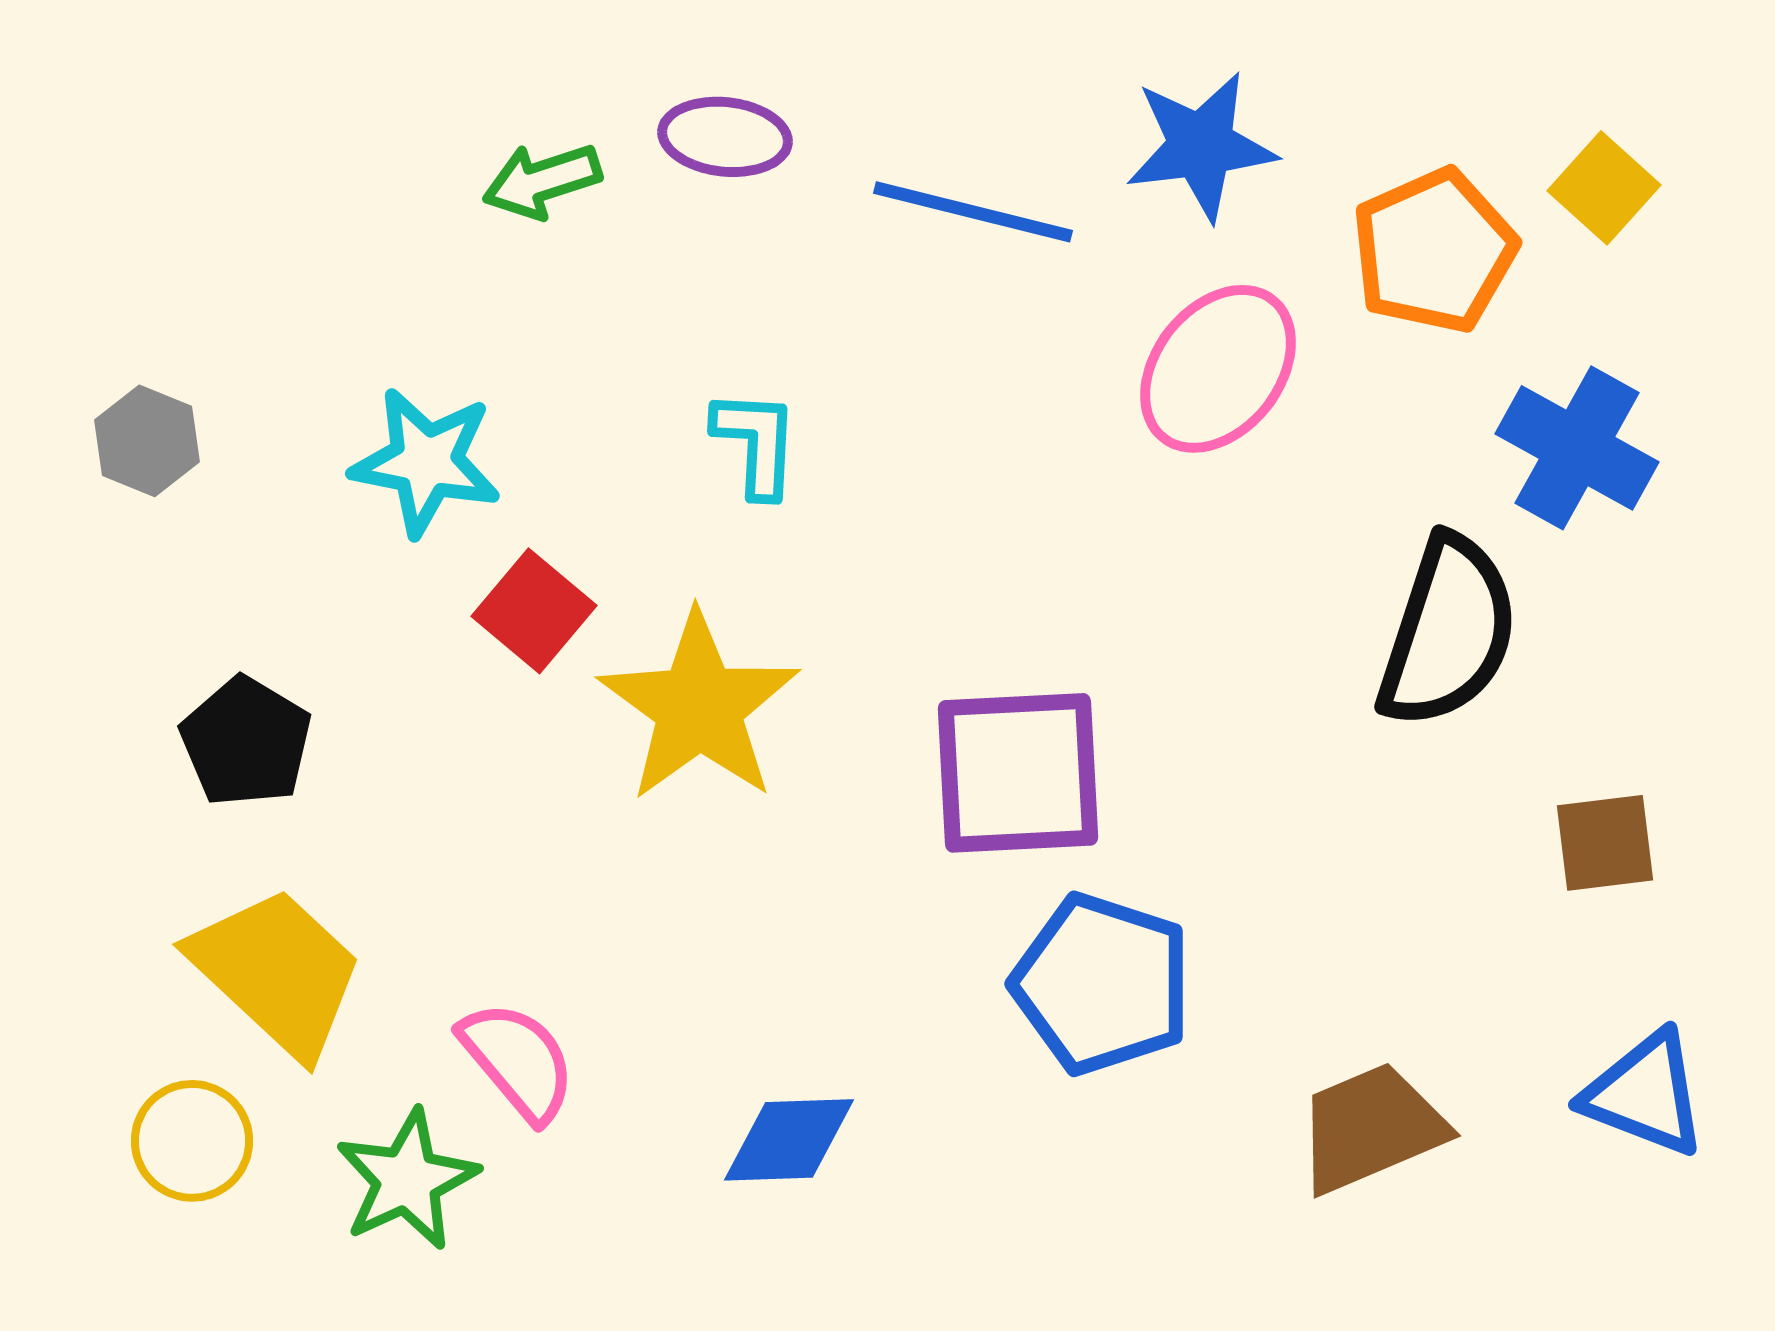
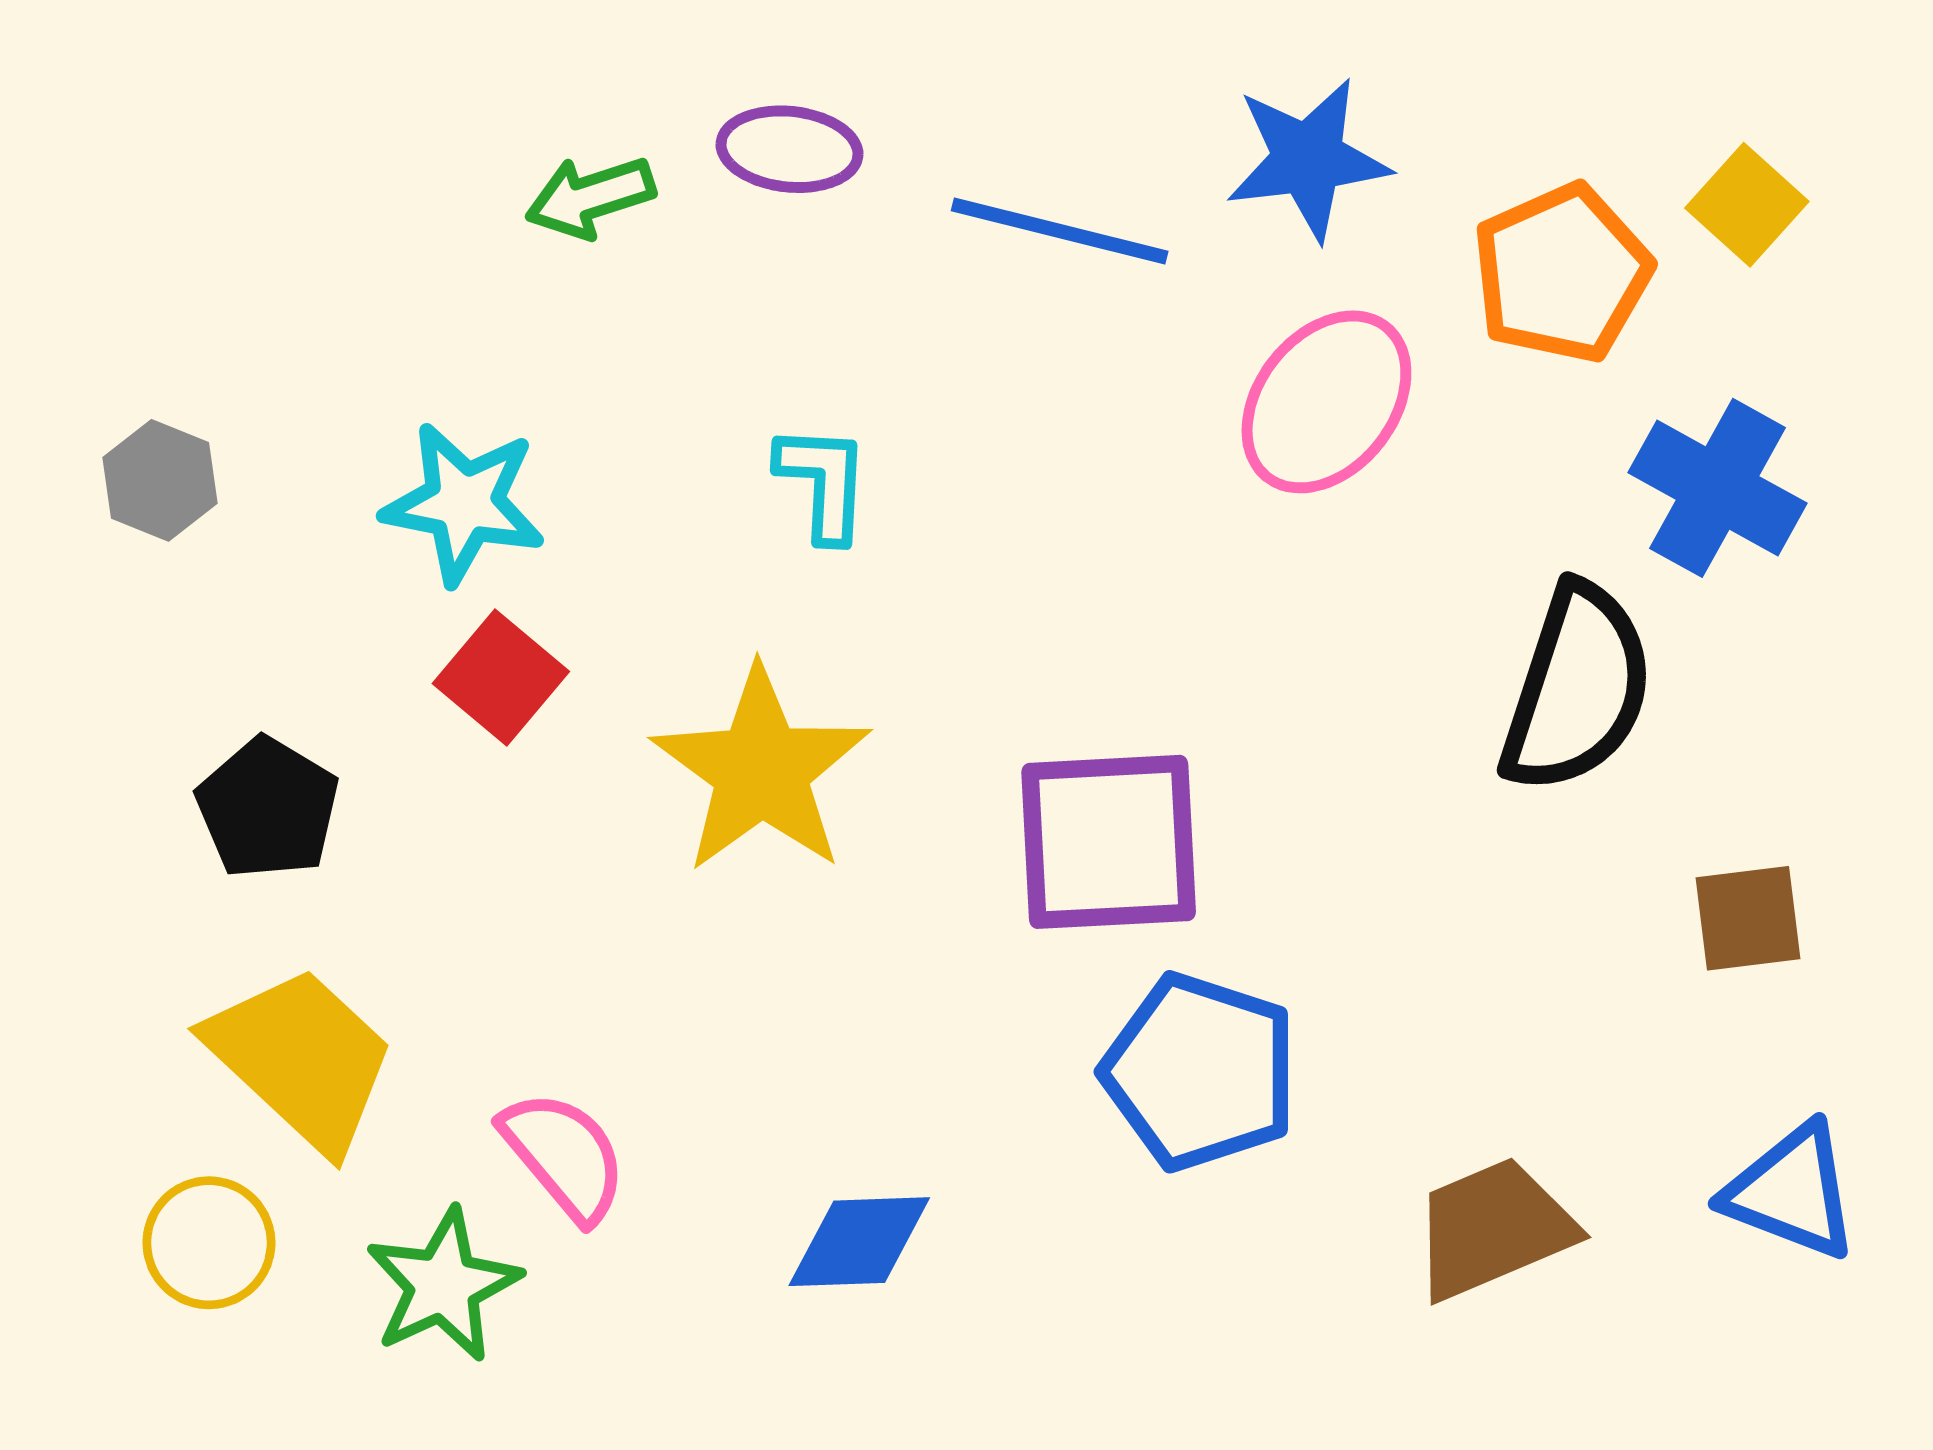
red square: (534, 611) -> (501, 677), moved

